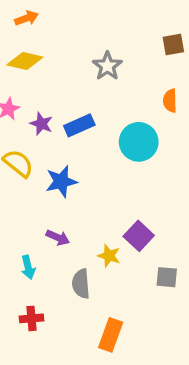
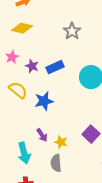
purple arrow: (58, 238) -> (42, 135), turned 32
yellow star: (109, 256) -> (61, 142), moved
cyan arrow: (28, 267) -> (24, 153), size x1.5

